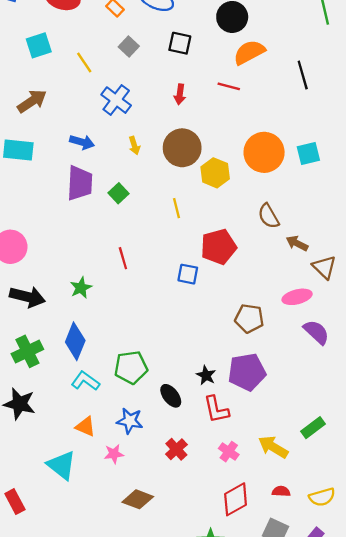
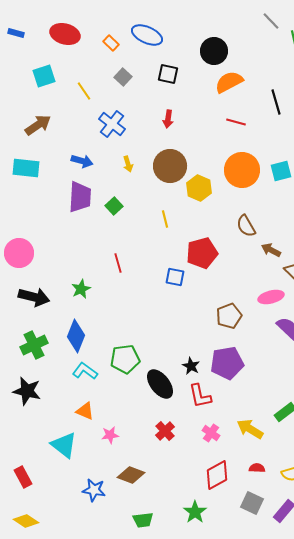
red line: (229, 86) -> (236, 122), moved
brown pentagon: (249, 318) -> (229, 316), turned -30
black ellipse: (171, 396) -> (160, 384), size x1.4
blue star: (130, 421) -> (94, 490), moved

